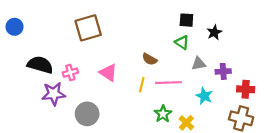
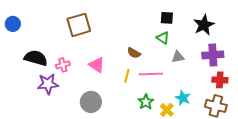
black star: (214, 32) -> (204, 25), moved, size x1.5
purple cross: (223, 71) -> (213, 55), moved, size x1.5
cyan star: (204, 96) -> (183, 98), moved
gray circle: (87, 114) -> (91, 102), moved

